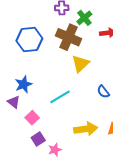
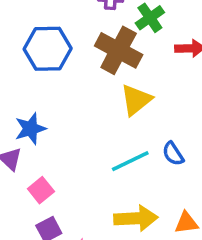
cyan line: (60, 97) -> (130, 161), moved

